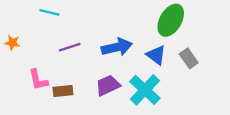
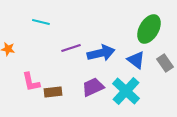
purple line: (70, 47) -> (71, 48), moved

